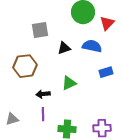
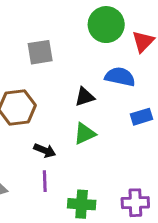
black triangle: (64, 48) -> (85, 97), moved
black arrow: (43, 94) -> (45, 150), turned -152

